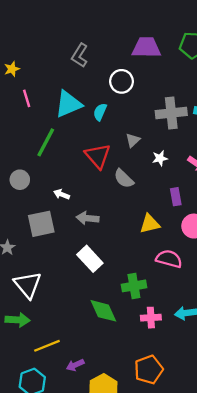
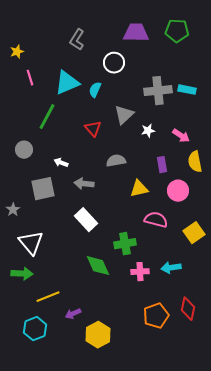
gray triangle: (133, 140) -> (124, 115), size x1.5
red triangle: (98, 156) -> (93, 129), size x0.7
gray semicircle: (124, 179) -> (116, 161), moved, turned 126
orange pentagon: (149, 370) -> (156, 316), moved

